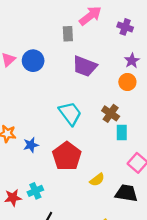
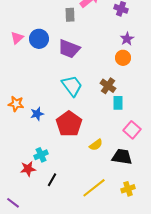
purple trapezoid: (85, 66) -> (69, 49), moved
red star: (13, 198) -> (28, 169), moved

